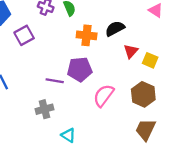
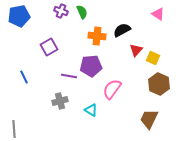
purple square: (24, 35) -> (49, 47), moved
brown hexagon: (143, 94) -> (159, 84), moved
cyan triangle: (68, 135) -> (91, 110), moved

